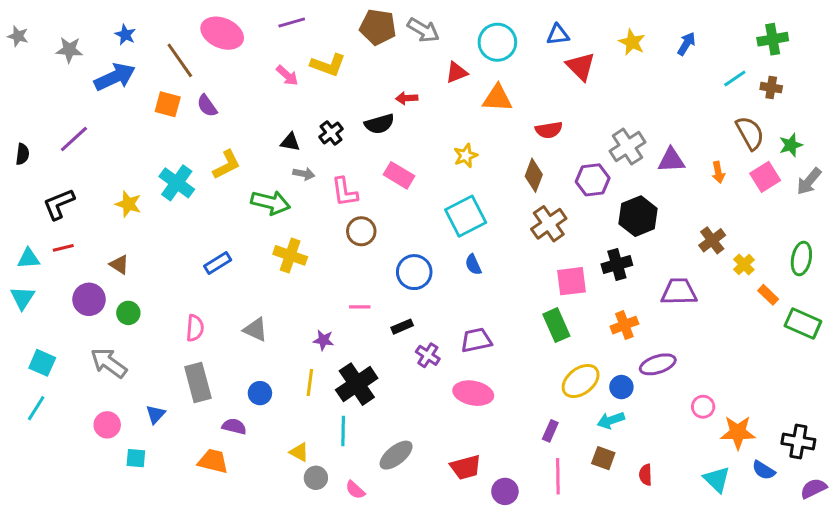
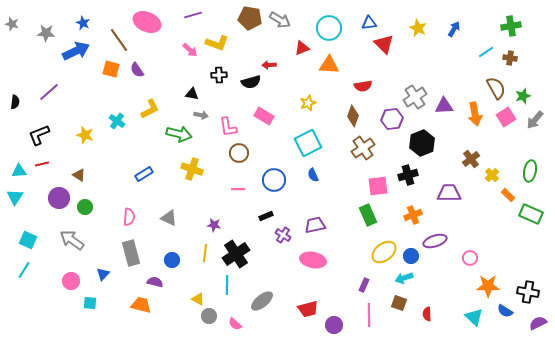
black cross: (331, 133) -> (219, 75), moved, turned 35
orange arrow: (718, 172) -> (475, 114), size x1.6
cyan cross: (177, 183) -> (117, 121), size x0.7
pink line: (360, 307) -> (238, 189), moved
pink circle: (703, 407) -> (470, 258), moved

